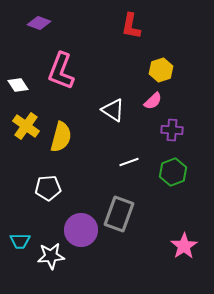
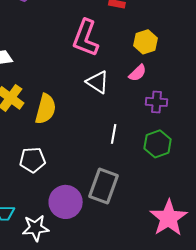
pink L-shape: (61, 71) -> (86, 38), moved
white line: (129, 162) -> (114, 134), turned -60
pink star: (184, 246) -> (169, 218), size x1.4

